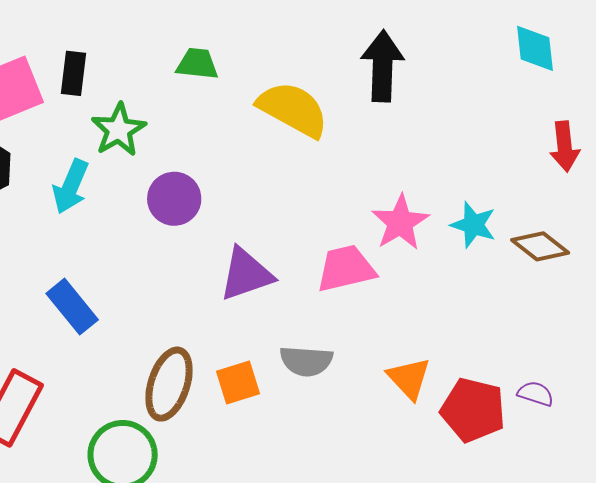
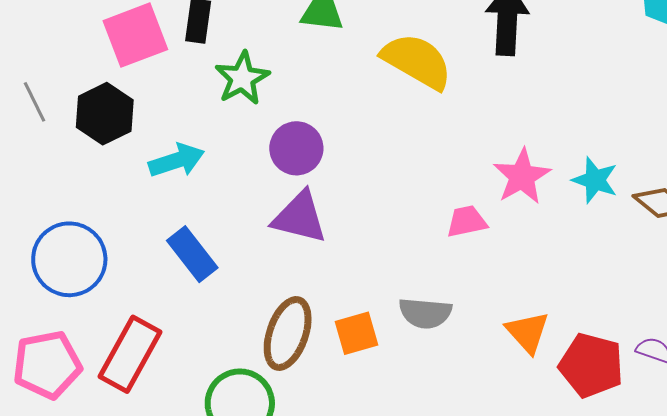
cyan arrow: (71, 187) -> (177, 160), moved, turned -132
pink trapezoid: (346, 269) -> (467, 221), size x0.7
purple triangle: (246, 274) -> (300, 217), moved, turned 32

